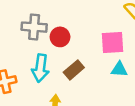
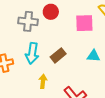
red circle: (60, 37) -> (51, 12), moved
pink square: (112, 43) -> (84, 23), moved

